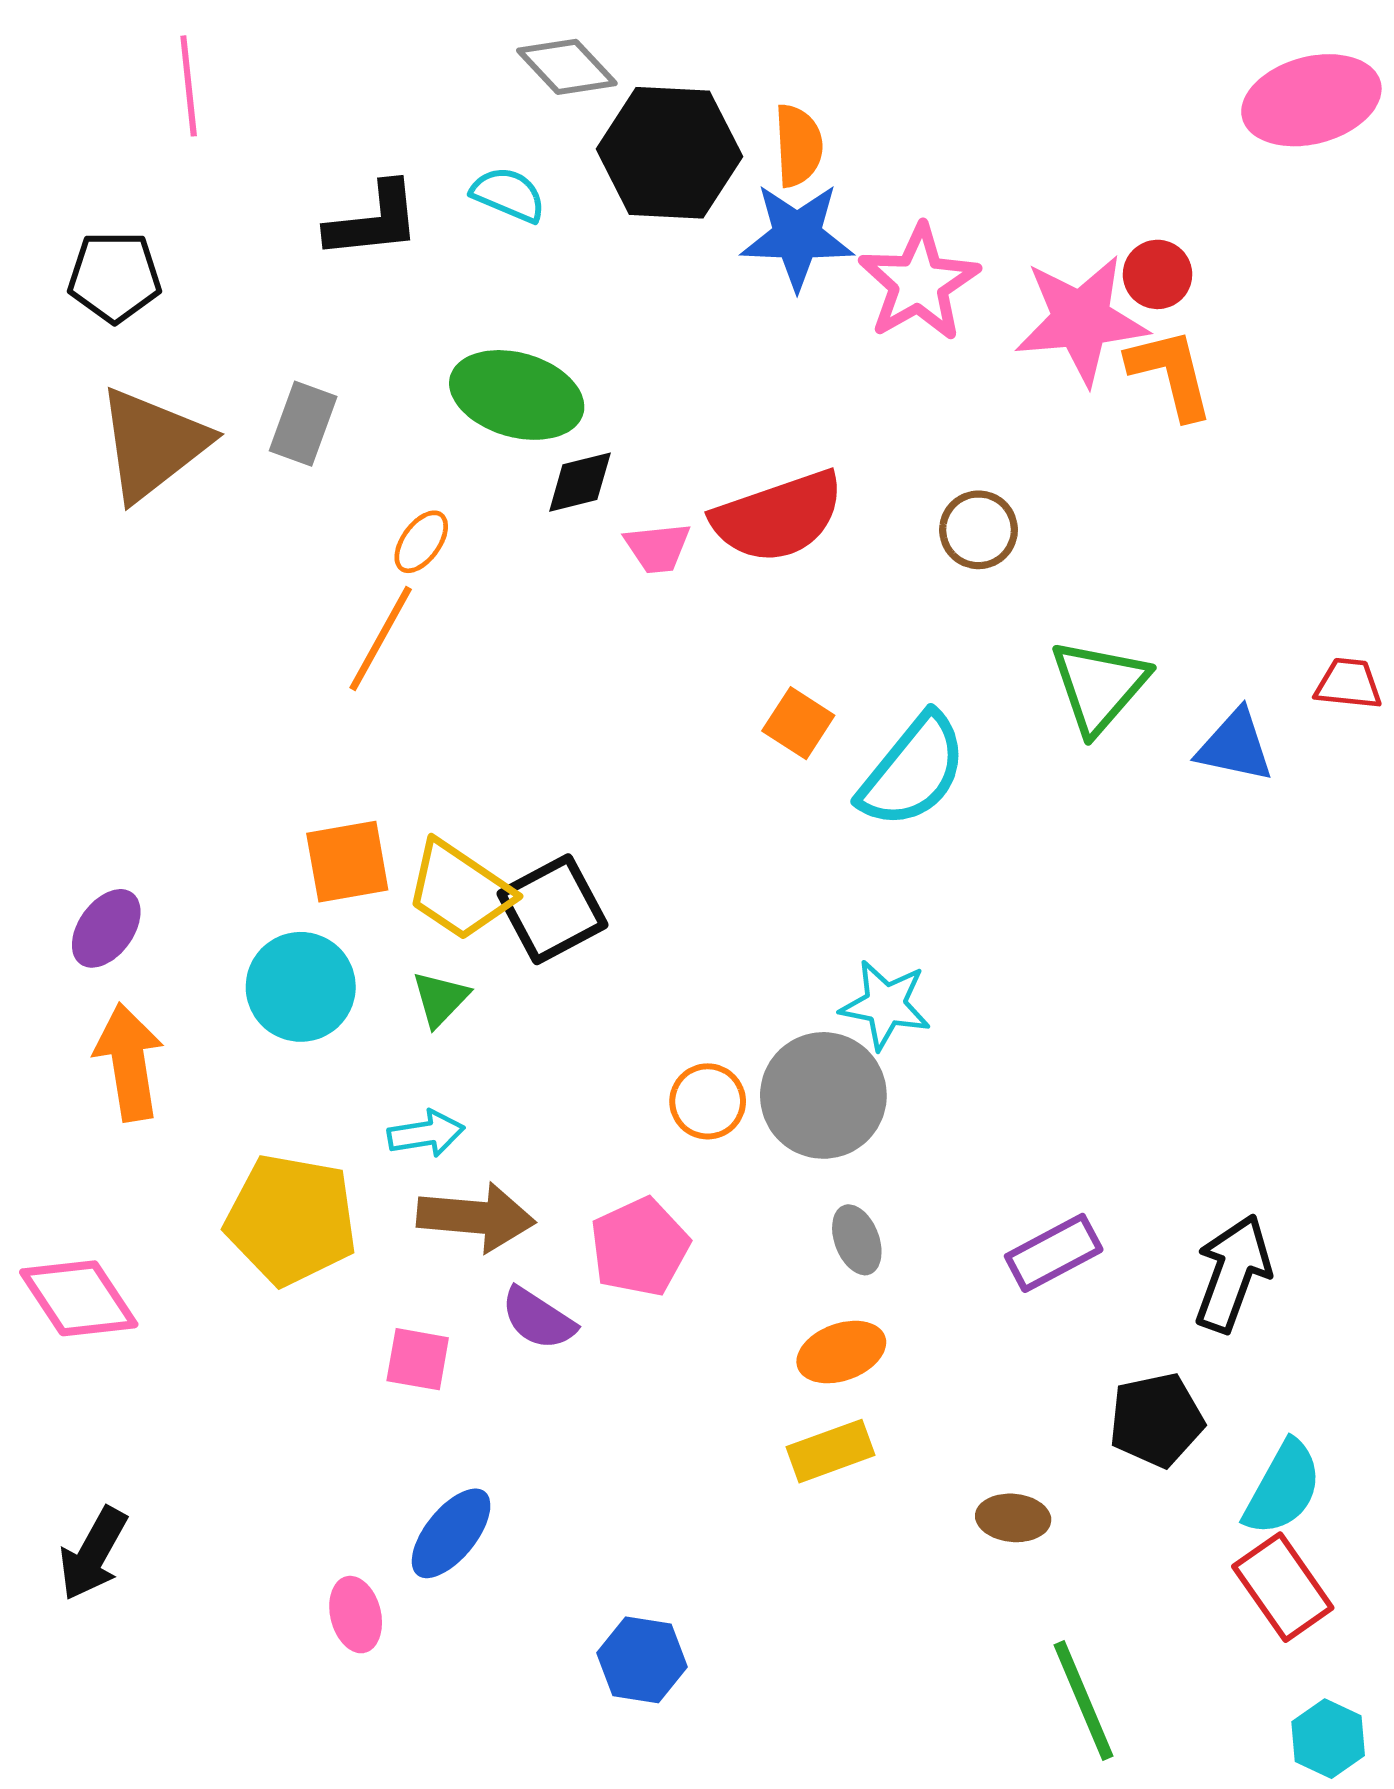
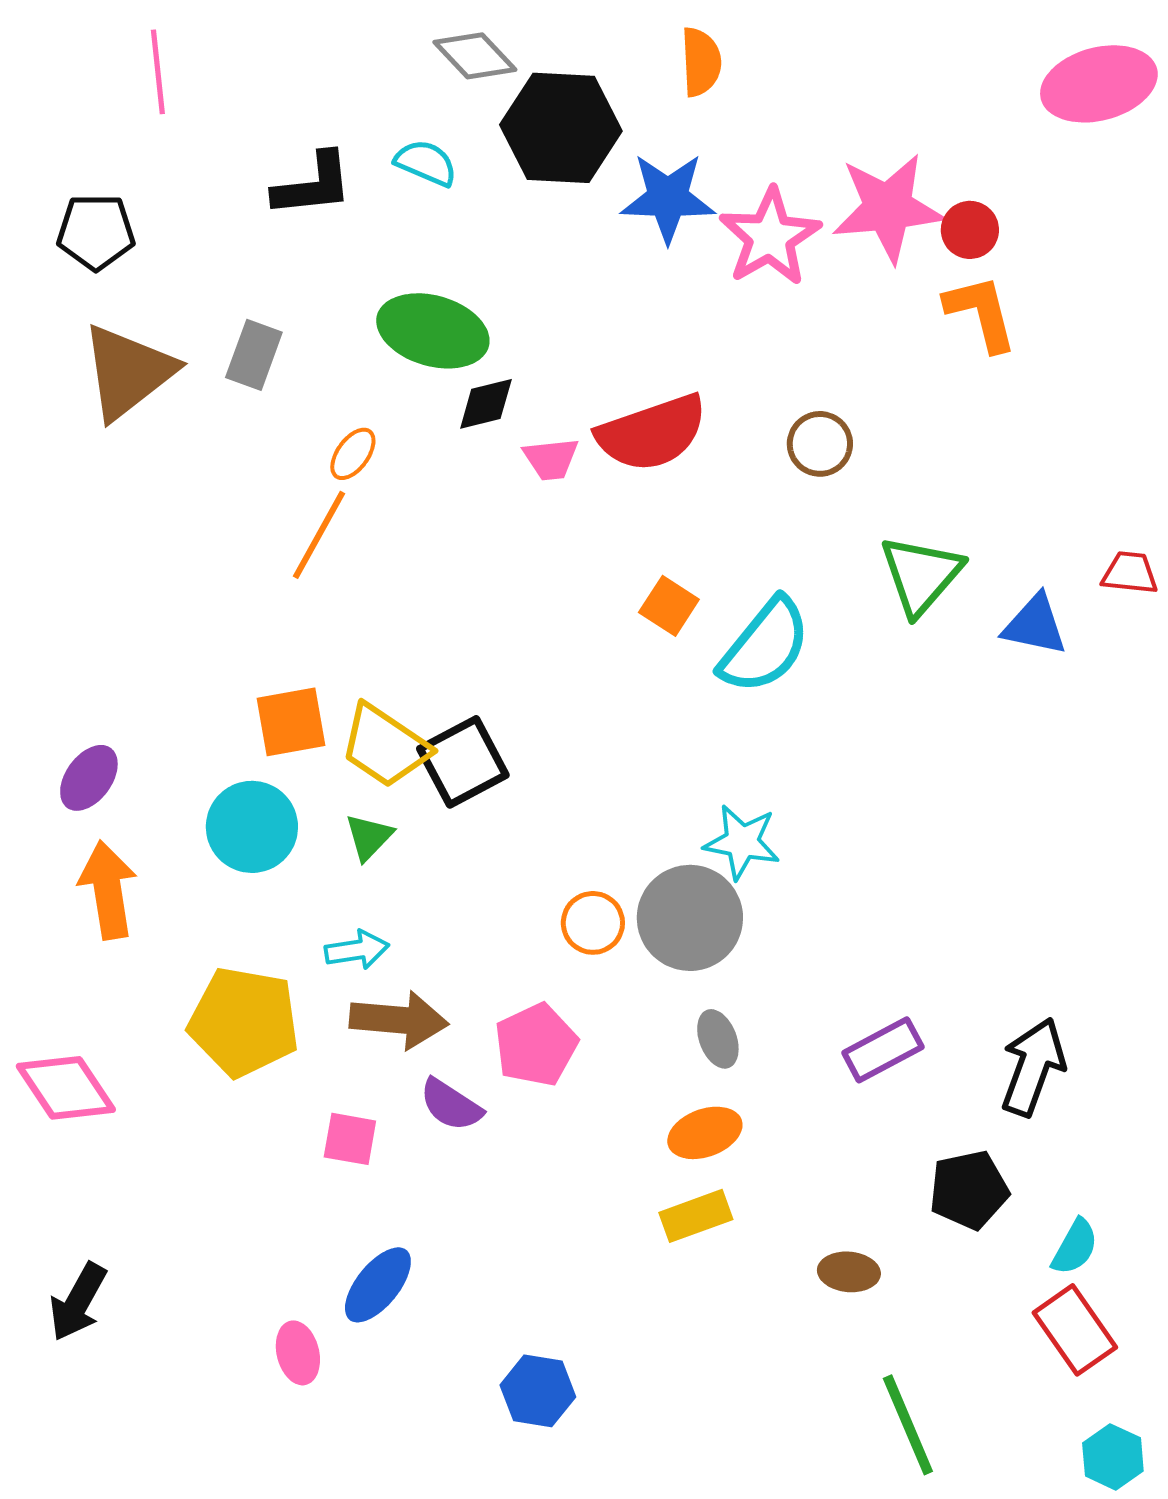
orange semicircle: (798, 146) -> (701, 62), moved
pink star: (1081, 320) -> (888, 208), moved
cyan semicircle: (1283, 1488) -> (1075, 1247), size x0.7

